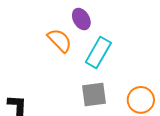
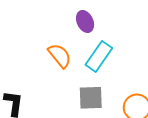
orange semicircle: (60, 40) -> (60, 56), moved

